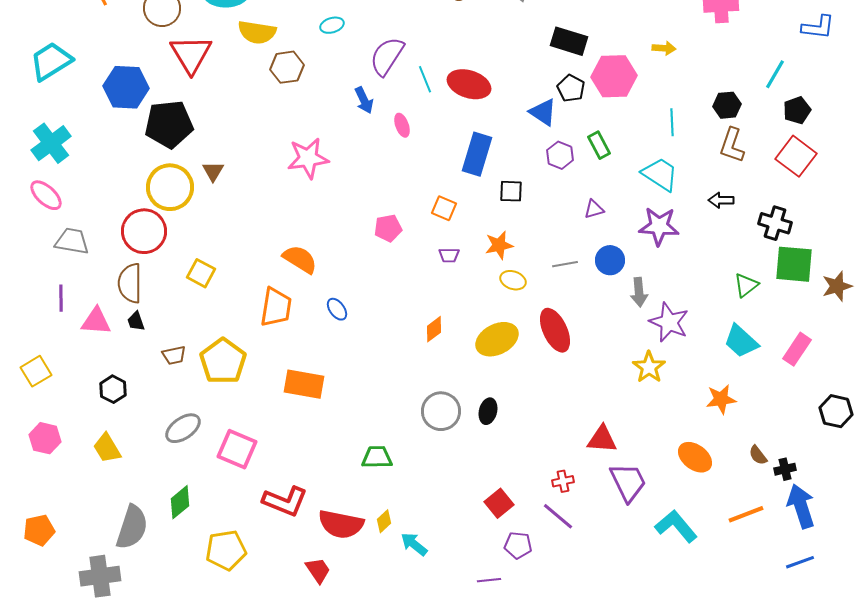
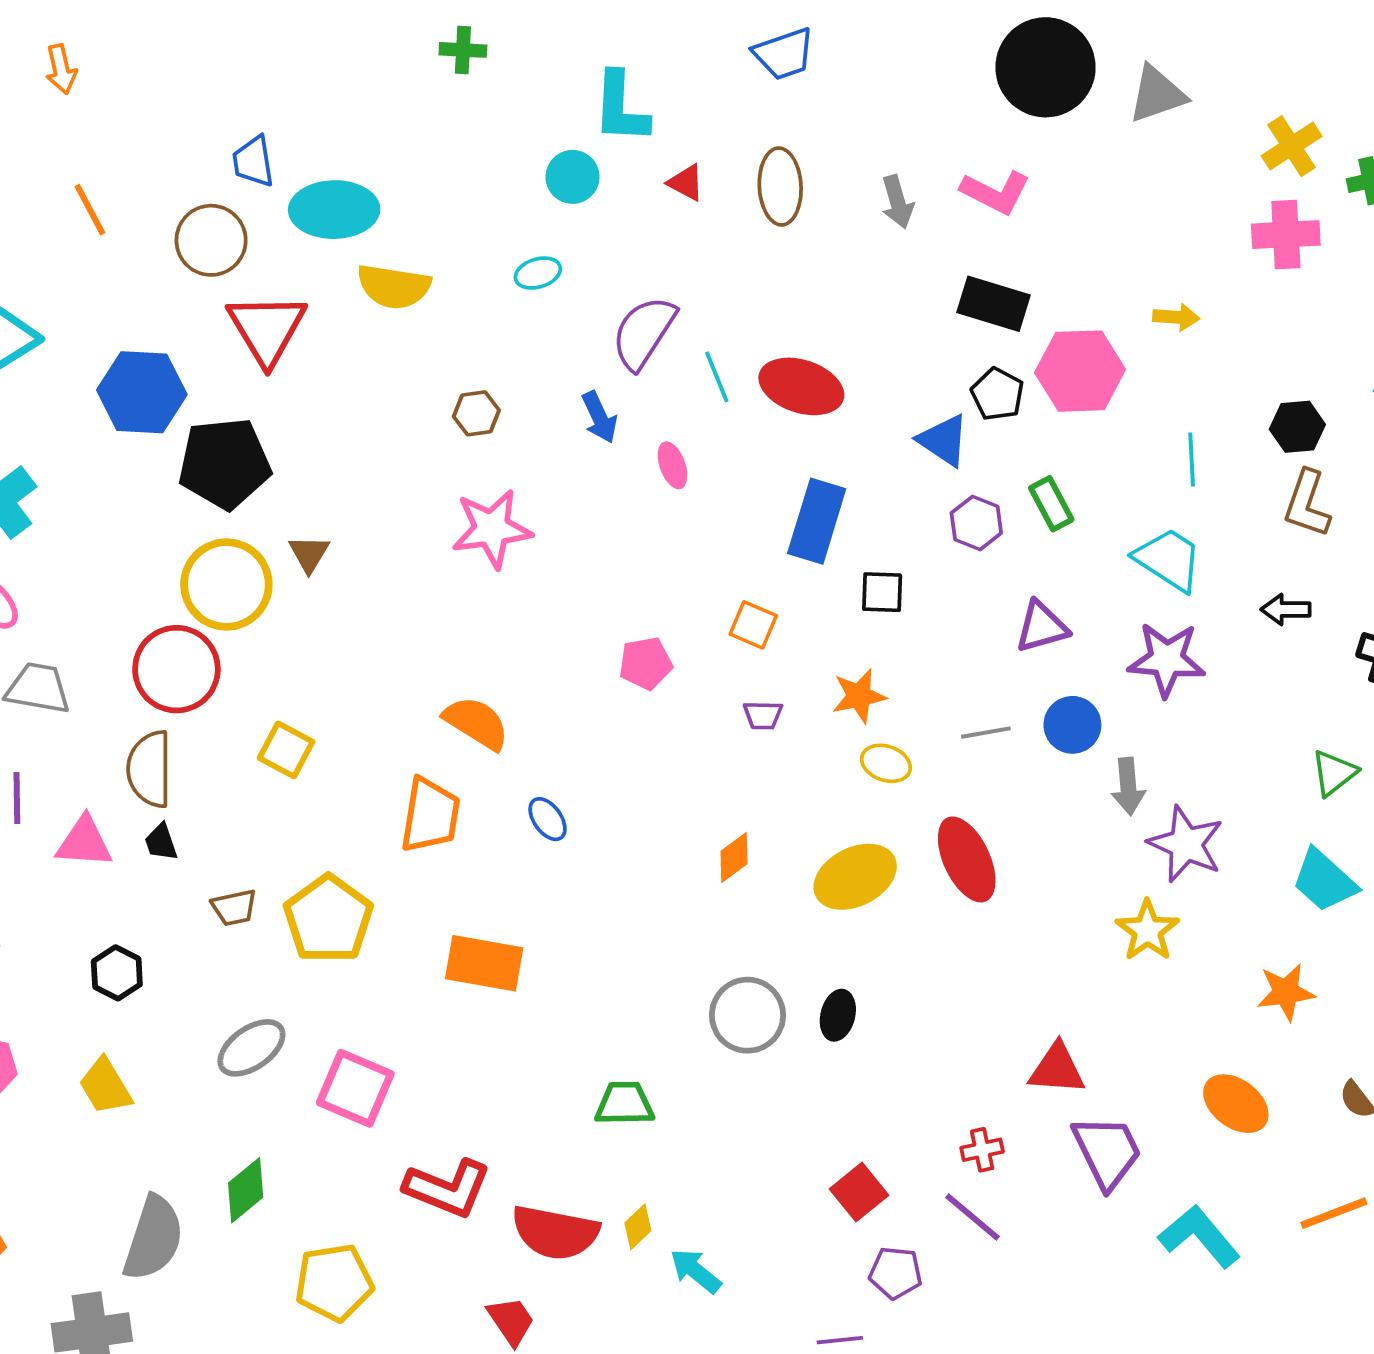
brown hexagon: (287, 67) -> (476, 413), moved, size x0.7
purple triangle: (594, 209) -> (1042, 627), size x1.4

